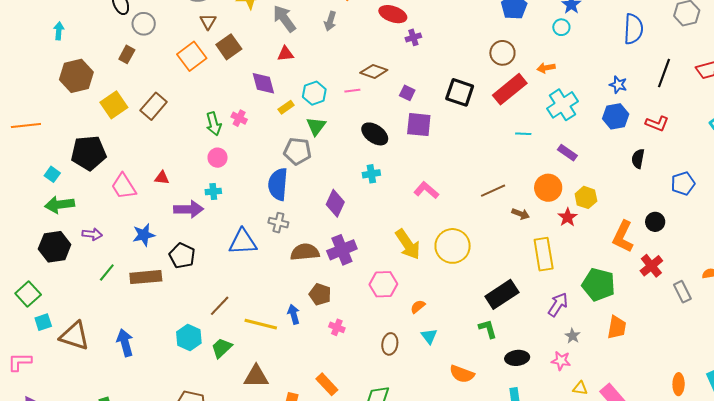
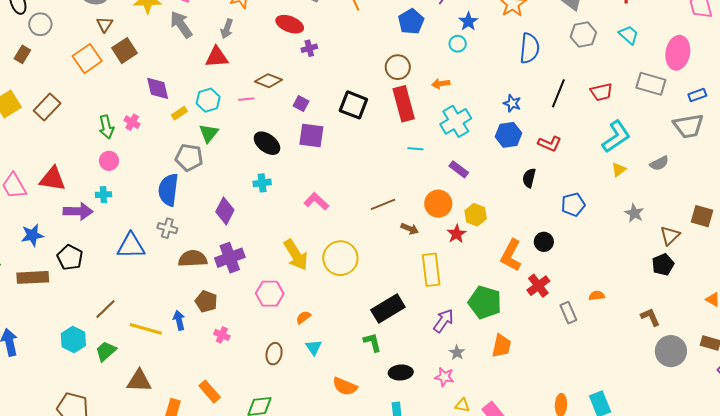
red triangle: (285, 54) -> (217, 57), moved, size x1.4
red rectangle: (510, 89) -> (404, 104), turned -68
red triangle: (162, 178) -> (53, 179), size x1.8

